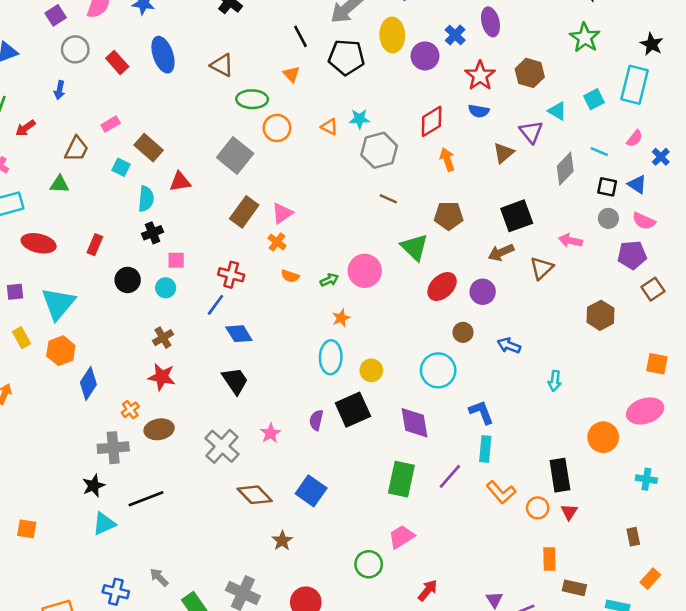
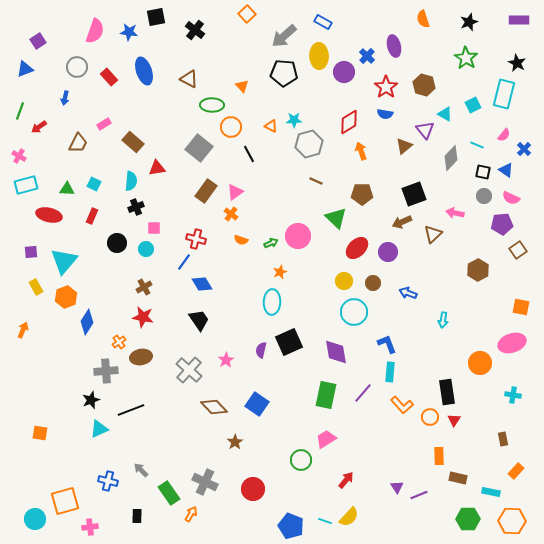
purple square: (56, 15) -> (38, 41), moved
black line: (301, 36) -> (249, 154), moved
cyan square: (121, 167) -> (94, 184), moved
green triangle: (60, 184) -> (67, 189), moved
yellow circle: (371, 370) -> (344, 281), moved

